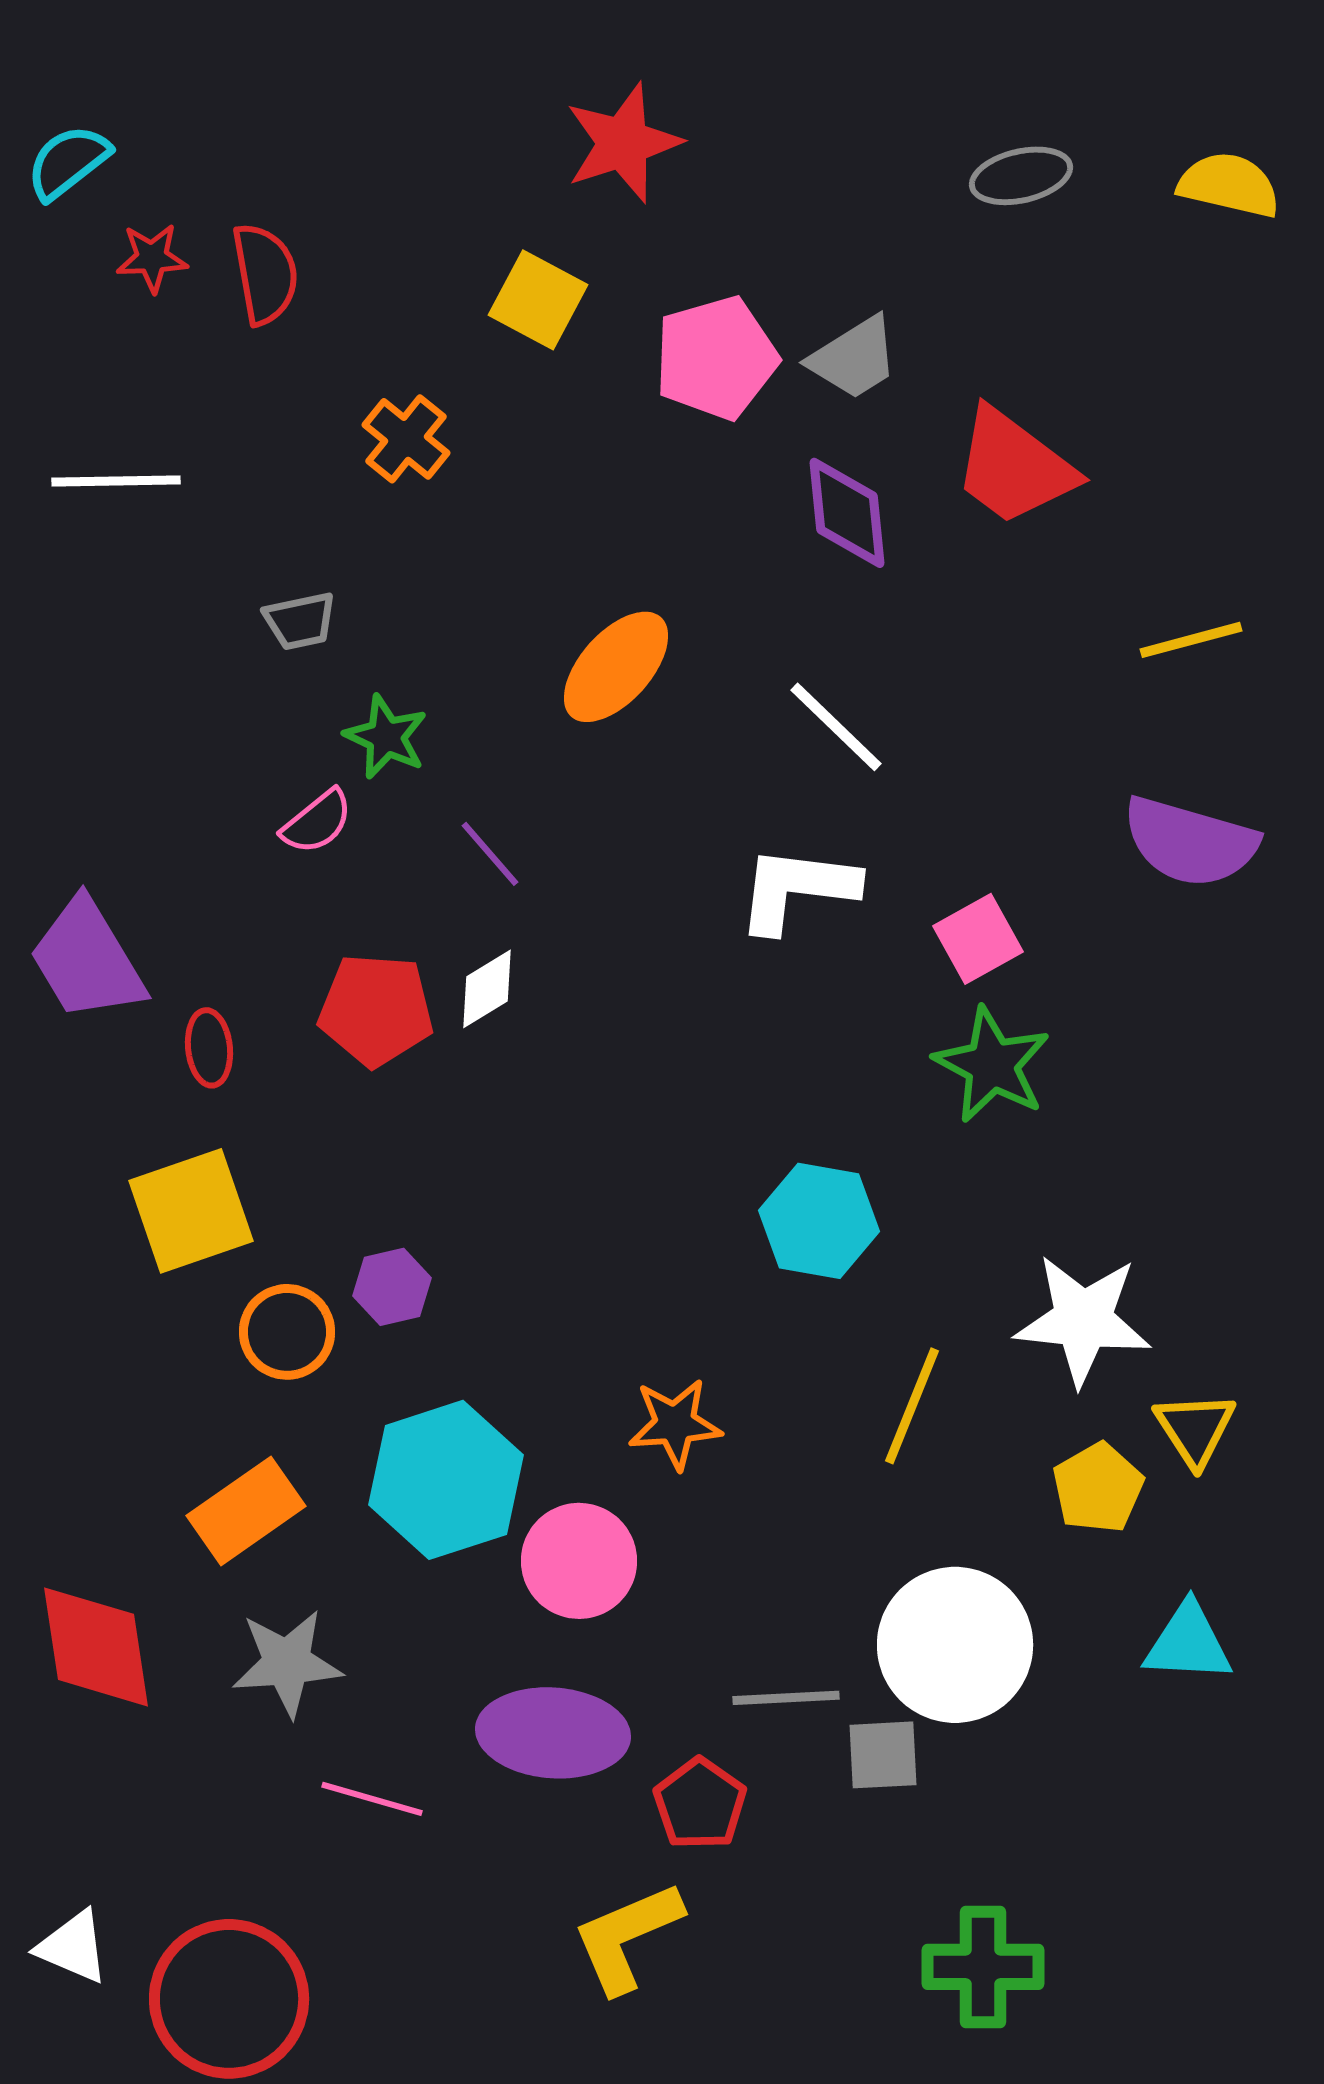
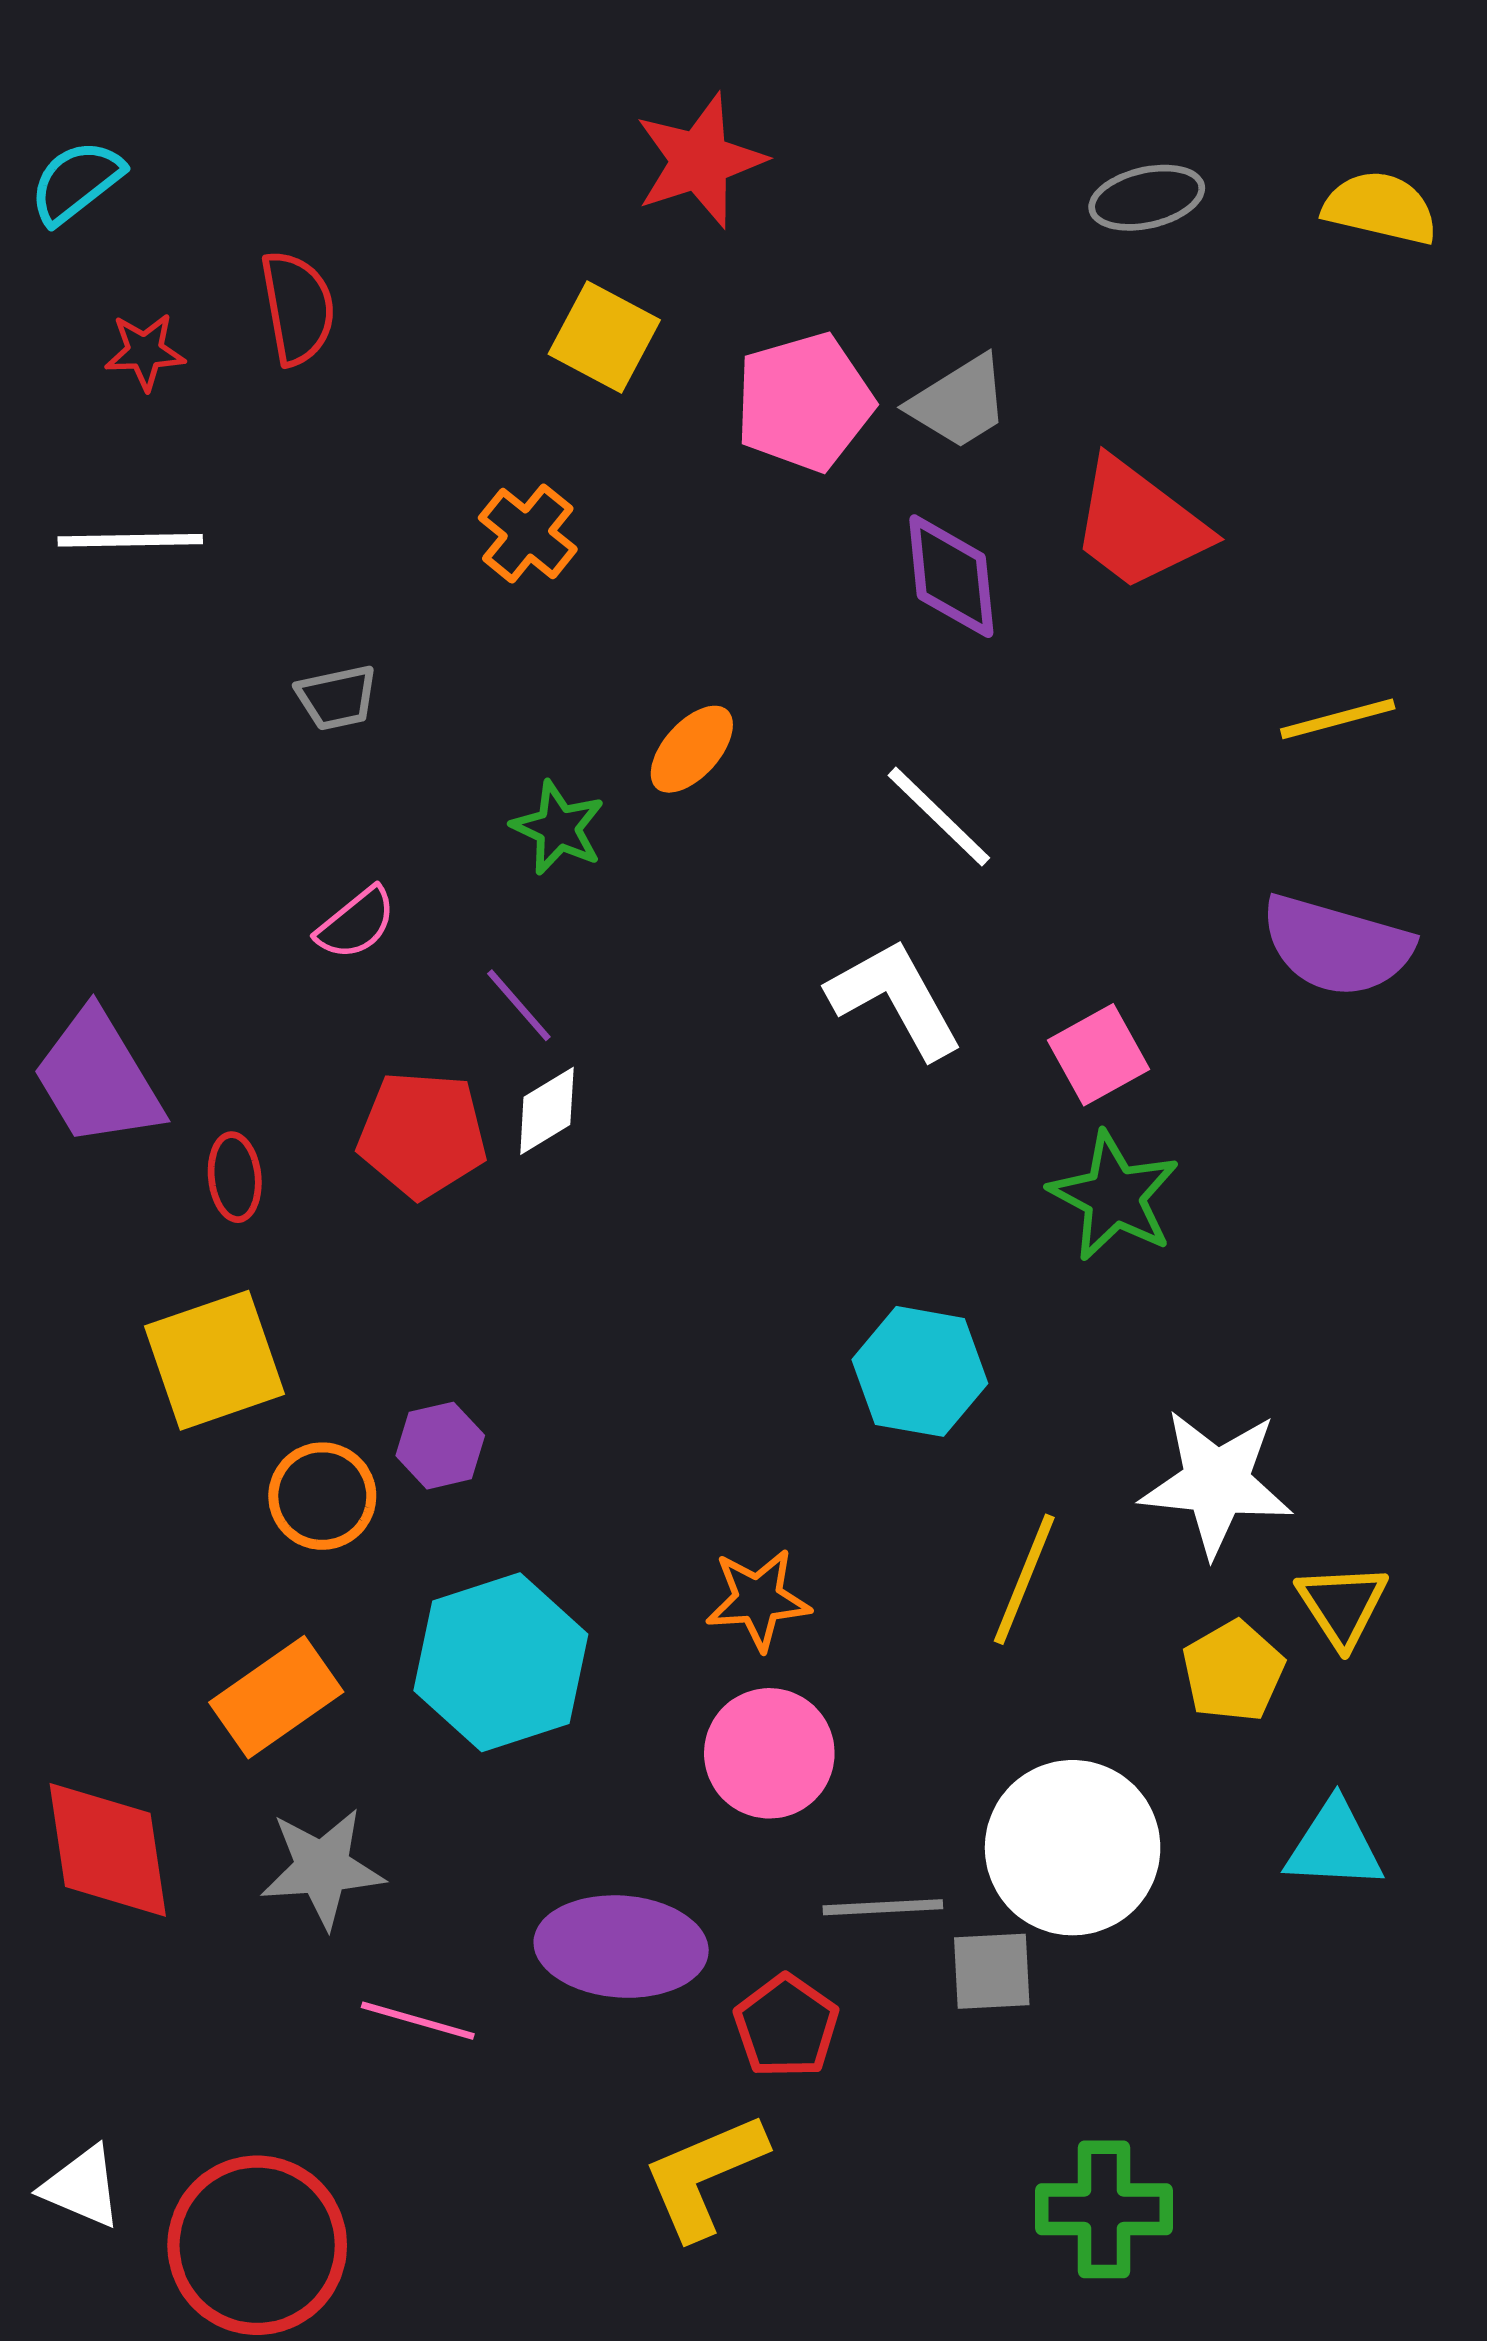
red star: (152, 258) -> (145, 352), moved
orange cross: (406, 439) -> (528, 534), moved
orange ellipse: (616, 667) -> (692, 749), size x0.7
green star: (386, 737) -> (558, 828), moved
purple line: (490, 854) -> (519, 1005), moved
white L-shape: (797, 889) -> (895, 999), turned 54
pink circle: (579, 1561) -> (769, 1753), moved

